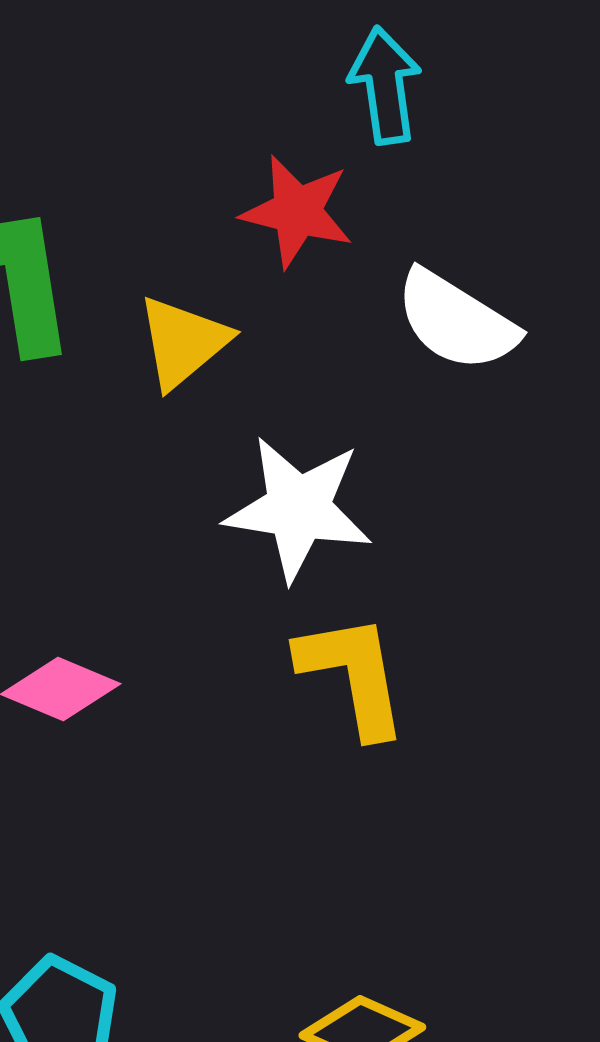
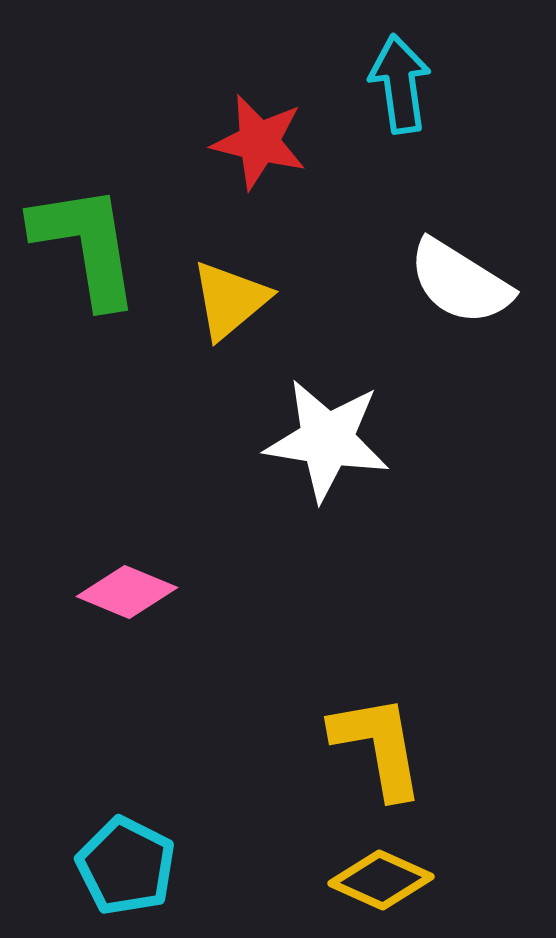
red star: (297, 211) -> (259, 142), moved
yellow L-shape: (353, 675) -> (378, 746), moved

